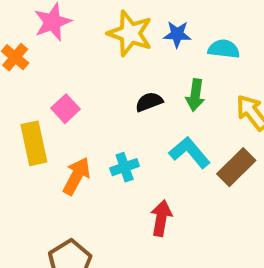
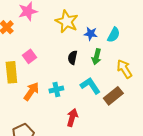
blue star: (177, 34) -> (91, 34), moved
cyan semicircle: (224, 49) -> (114, 35), turned 105
black semicircle: (149, 102) -> (73, 58), turned -64

